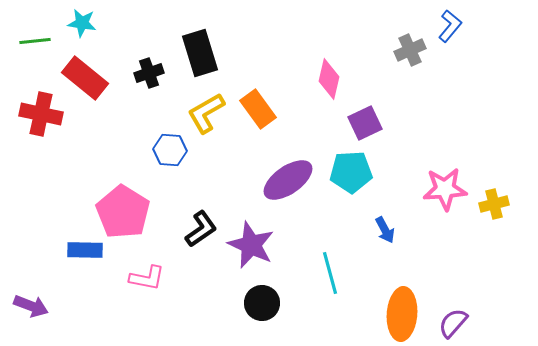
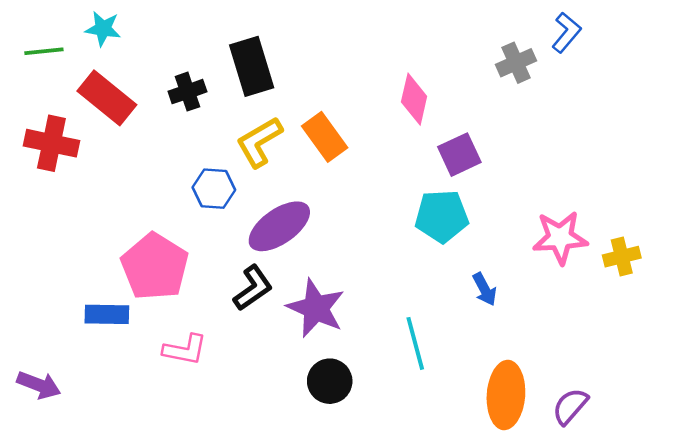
purple ellipse: (288, 180) -> (279, 226), moved

